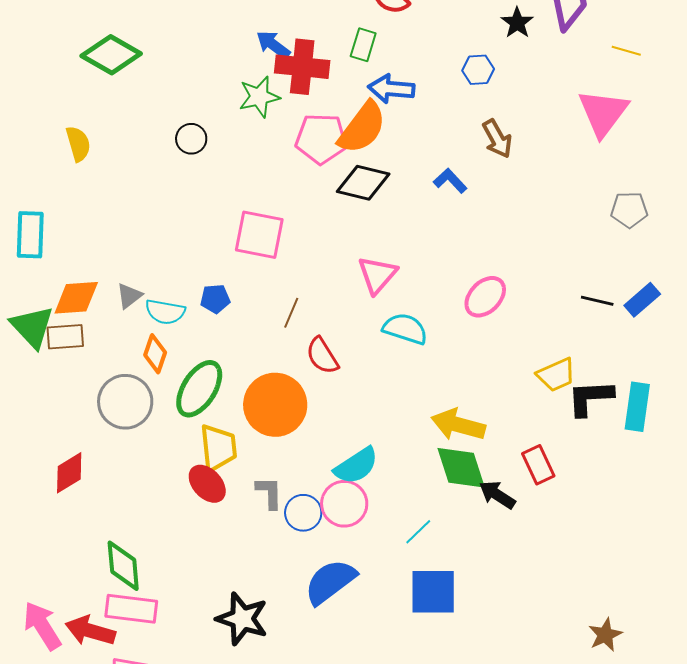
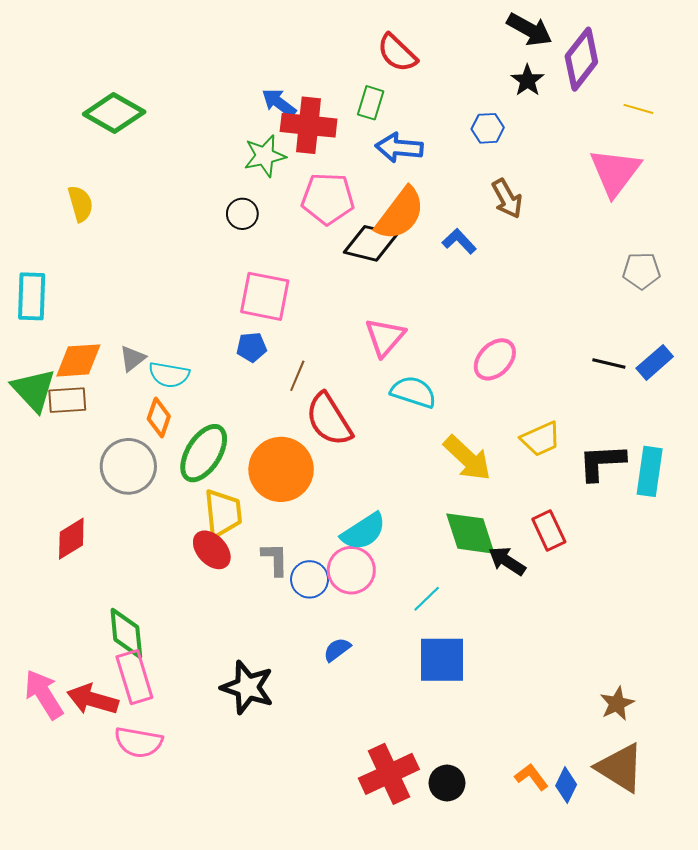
orange semicircle: (362, 128) -> (400, 214), moved
black circle: (191, 139) -> (242, 214), moved
blue pentagon: (215, 299) -> (251, 347), moved
red semicircle: (322, 356) -> (329, 420), size x1.4
yellow trapezoid: (556, 375) -> (541, 439), moved
yellow arrow: (458, 425) -> (467, 458), moved, turned -152
blue semicircle: (330, 582) -> (337, 650), size x0.5
pink rectangle: (131, 609) -> (134, 677), turned 66

